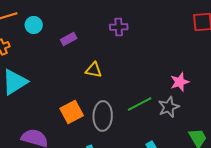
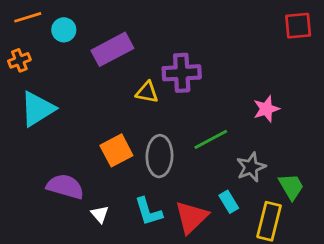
purple cross: (119, 27) -> (182, 73), moved, size x1.5
purple rectangle: (69, 39) -> (112, 49), size x1.8
gray star: (169, 107) -> (251, 167), moved

